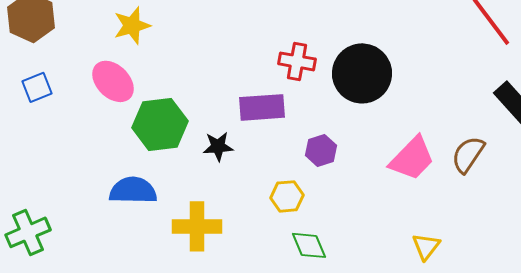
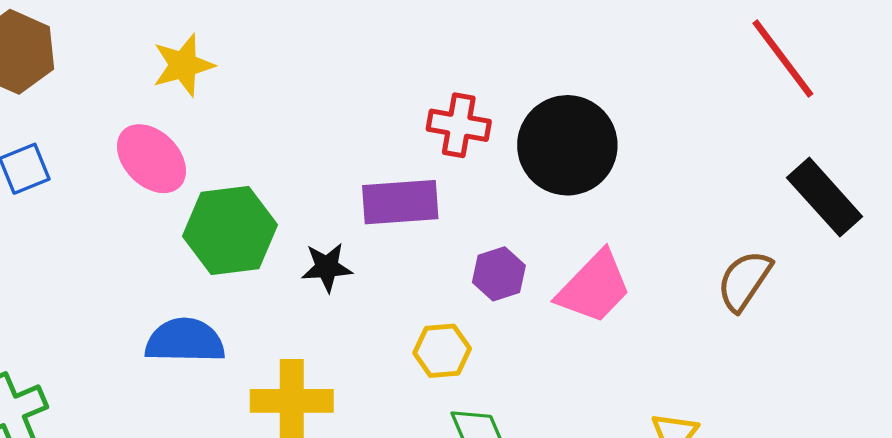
pink trapezoid: (412, 158) -> (594, 287), moved

